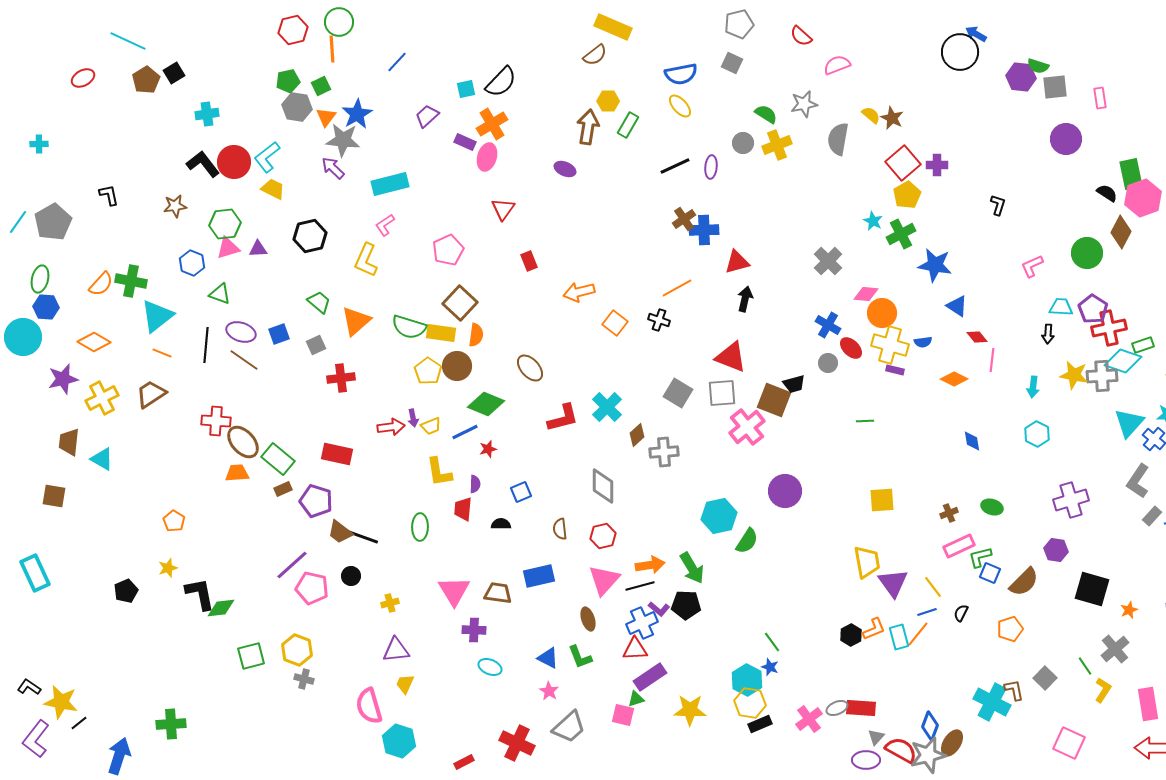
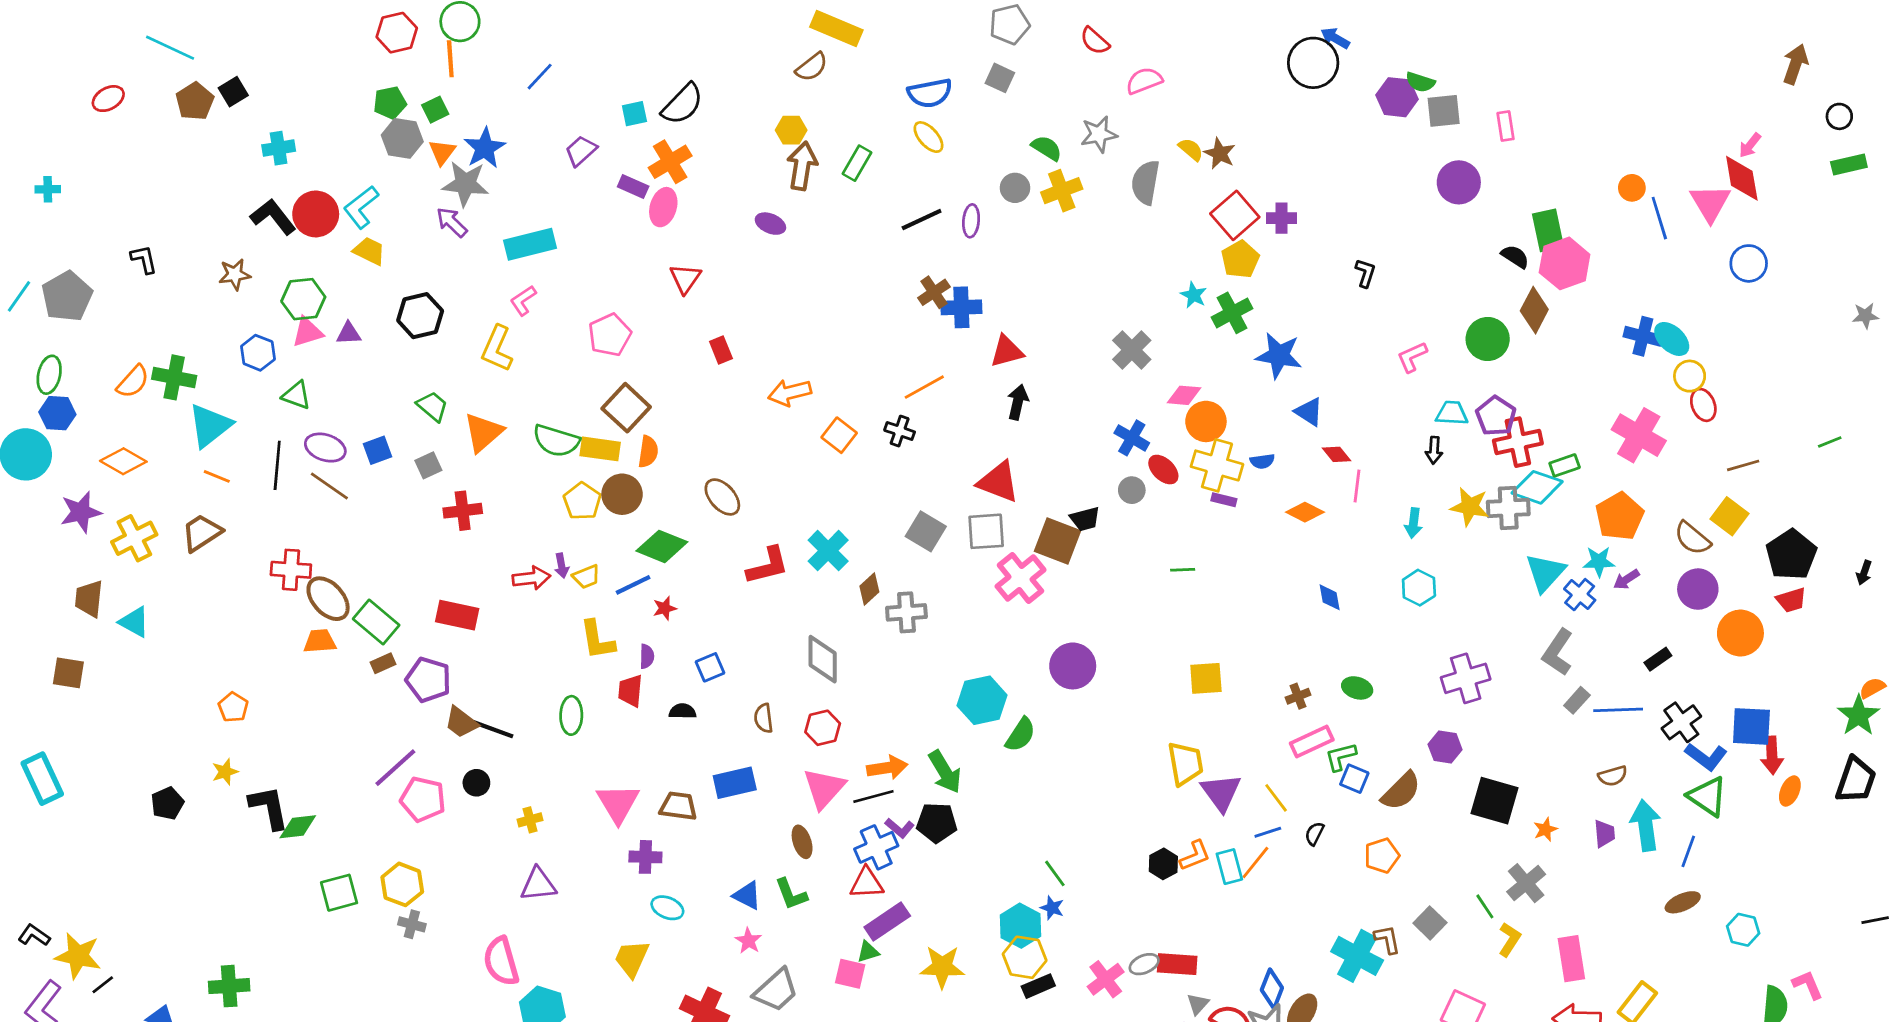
yellow hexagon: (608, 101) -> (791, 130), moved
yellow trapezoid: (405, 684) -> (632, 959), moved, size x1.4

